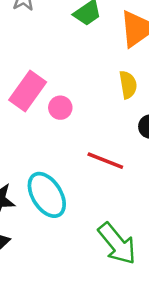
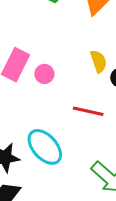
yellow semicircle: (128, 85) -> (99, 61), moved

